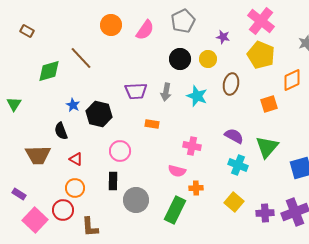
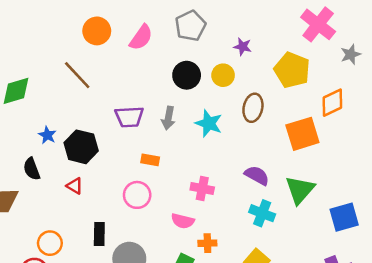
pink cross: (261, 21) -> (318, 24), moved
brown line: (81, 58) -> (77, 75), moved
orange square: (269, 104) -> (302, 134), size x1.5
pink circle: (120, 151) -> (137, 195), moved
red triangle: (76, 159) -> (75, 186), moved

